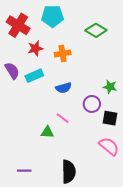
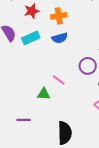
blue semicircle: (64, 88) -> (60, 38), moved
purple line: (24, 171) -> (24, 120), moved

